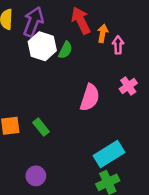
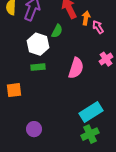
pink arrow: (118, 45) -> (98, 27), turned -32
white hexagon: (42, 46) -> (38, 44), moved
green rectangle: (41, 127) -> (38, 67), moved, turned -56

